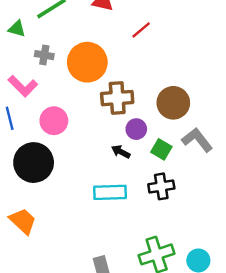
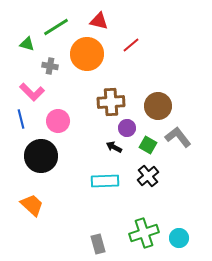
orange circle: (87, 62) -> (87, 54), moved
black cross: (161, 186) -> (148, 176), turned -30

